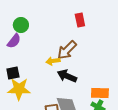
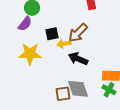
black square: (13, 73) -> (52, 34), moved
yellow star: (19, 89) -> (30, 54), moved

